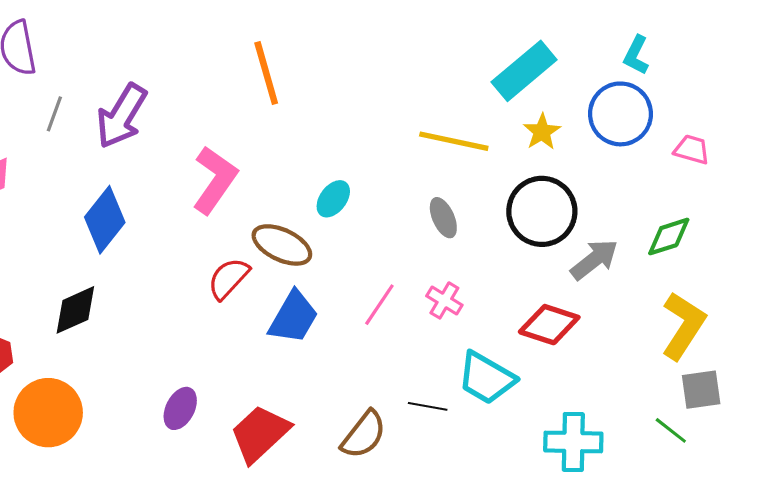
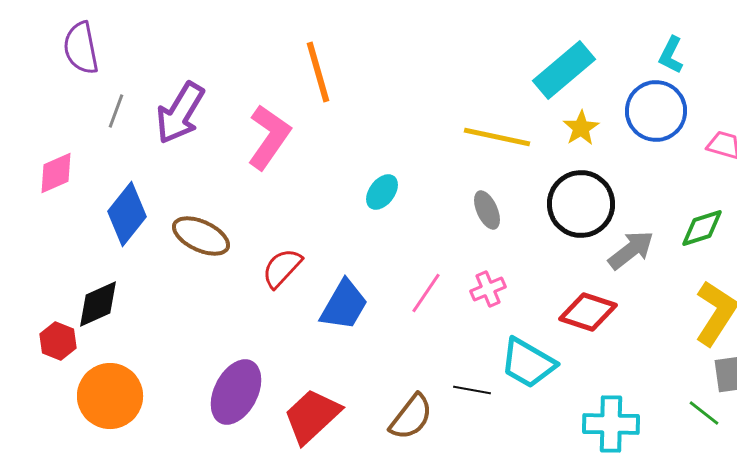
pink L-shape: (215, 180) -> (269, 137), moved
blue diamond: (105, 220) -> (127, 214), moved
brown ellipse: (282, 245) -> (201, 236), moved
pink cross: (444, 300) -> (488, 289), turned 36
black diamond: (75, 310) -> (98, 304), moved
purple ellipse: (180, 408) -> (236, 392), size x1.6

